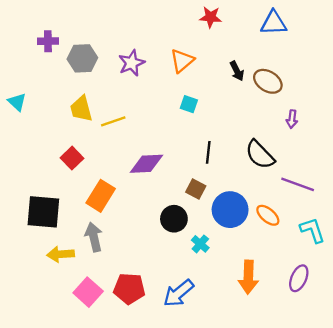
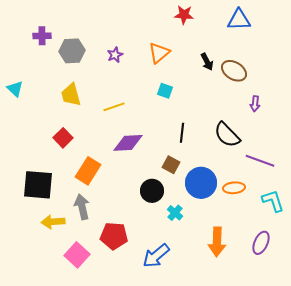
purple star: (132, 63) -> (115, 55), size x0.7
yellow line: (113, 121) -> (114, 107), moved
orange ellipse: (268, 215) -> (234, 188), turned -45
red pentagon: (129, 289) -> (114, 236), moved

